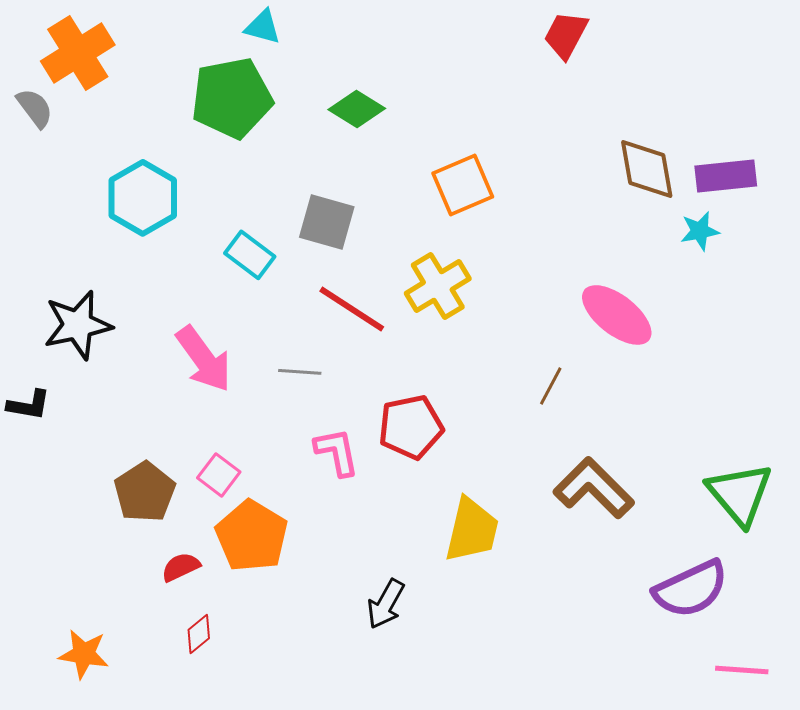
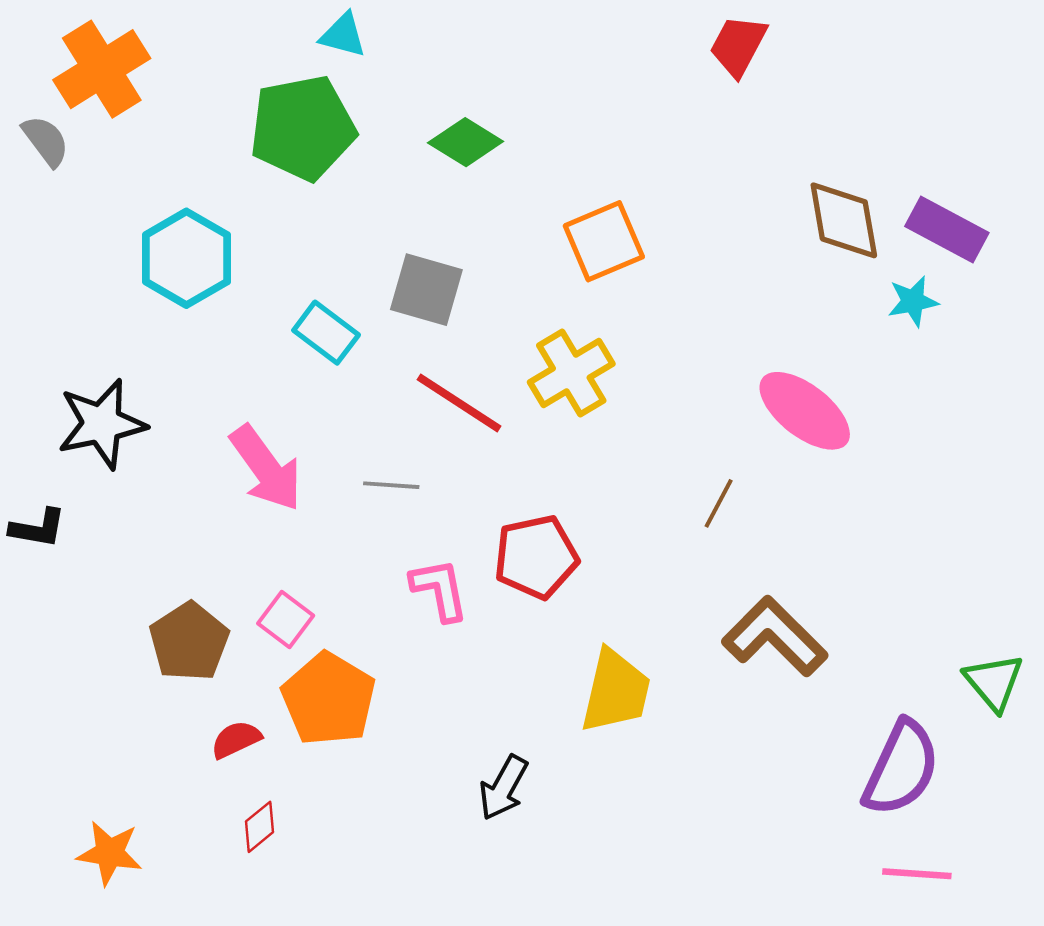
purple rectangle: (726, 176) -> (947, 230), turned 34
green triangle: (740, 494) -> (994, 682), moved, size x0.7
purple semicircle: (691, 589) -> (901, 768), turned -40
pink line: (742, 670) -> (917, 874), moved

